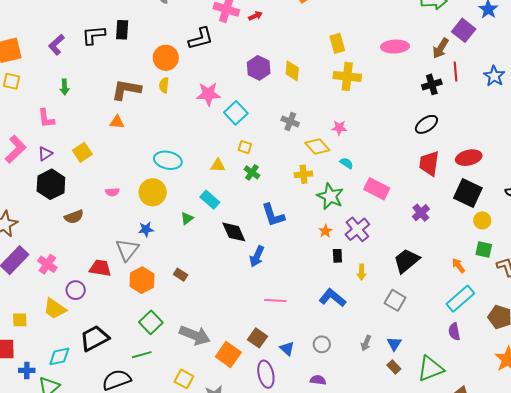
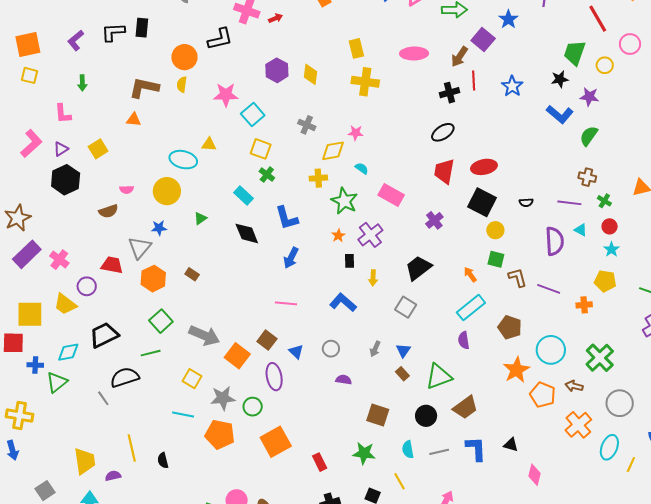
yellow diamond: (317, 146) -> (333, 151), turned -60
yellow square: (245, 147) -> (261, 149), size x1.5
yellow triangle: (218, 165) -> (209, 144), moved
cyan rectangle: (210, 200) -> (244, 196), moved
brown semicircle: (74, 217) -> (108, 211), moved
blue arrow: (257, 256) -> (291, 258), moved
yellow square: (20, 320) -> (30, 314), size x1.8
purple semicircle: (318, 380) -> (344, 380), moved

